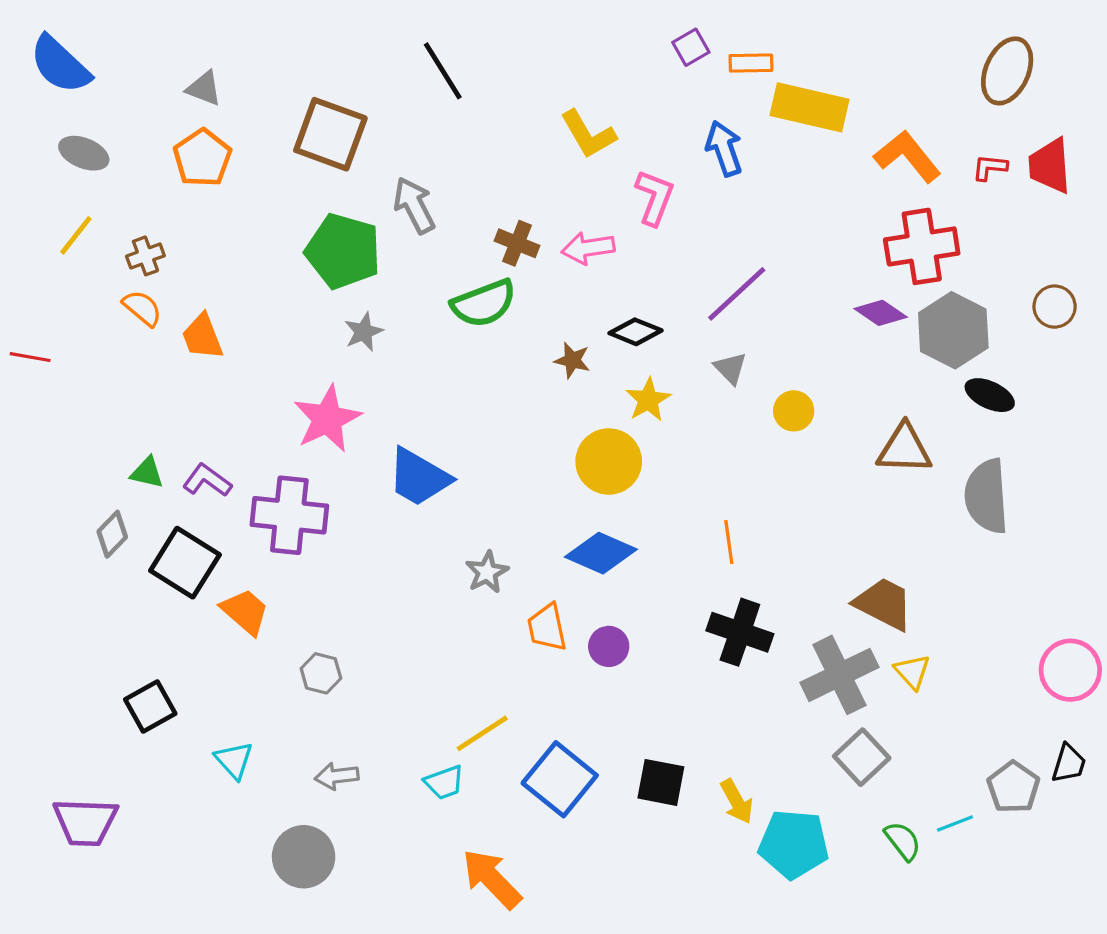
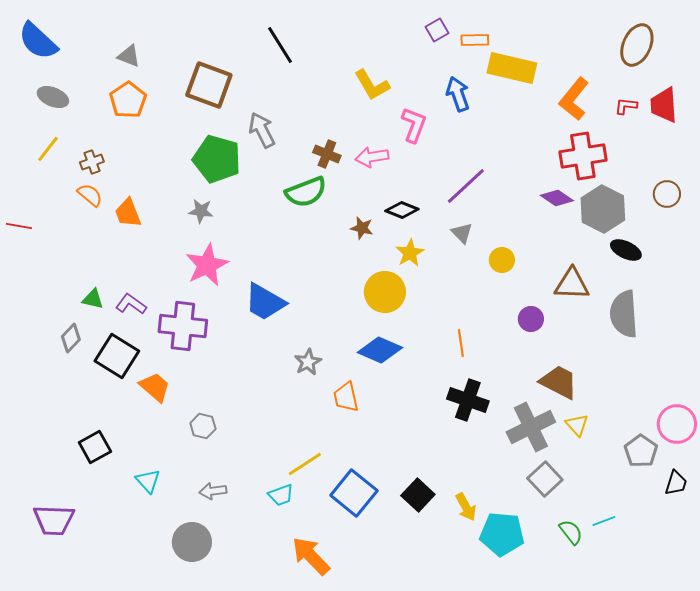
orange L-shape: (908, 156) -> (574, 99), turned -102
gray star: (364, 332) -> (201, 211), moved, turned 30
purple circle: (609, 646) -> (531, 319), moved
black square: (661, 782) -> (418, 495), turned 32
gray pentagon: (1013, 787) -> (641, 451), moved

